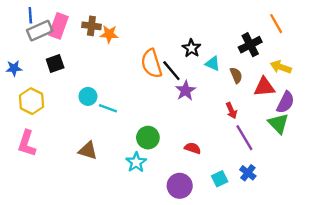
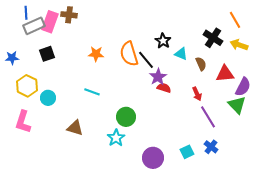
brown cross: (91, 26) -> (69, 15), moved
orange star: (109, 34) -> (96, 54), moved
black cross: (250, 45) -> (213, 38), turned -30
yellow arrow: (281, 67) -> (239, 45), moved
cyan circle: (88, 96) -> (48, 98), moved
red semicircle: (193, 148) -> (164, 88), moved

